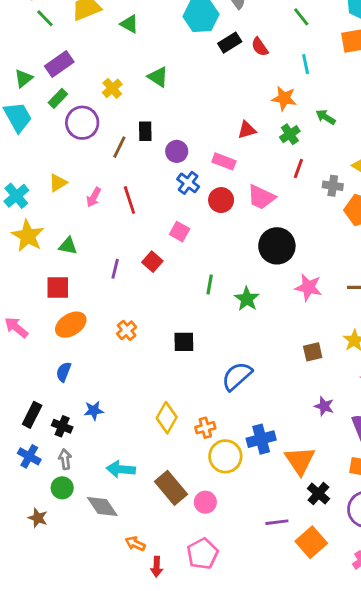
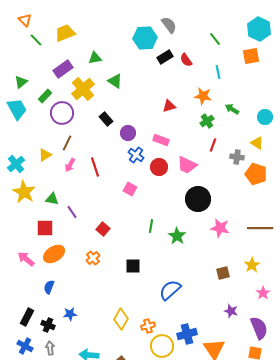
green triangle: (129, 24) -> (95, 58), moved, turned -40
purple rectangle: (59, 64) -> (63, 69), moved
yellow cross: (112, 88) -> (83, 89), size x1.6
red triangle: (247, 130) -> (169, 106), moved
black rectangle: (145, 131) -> (106, 119), turned -40
brown line: (119, 147) -> (67, 143), moved
red square: (152, 262) -> (103, 229), moved
purple line: (115, 269) -> (72, 212), moved, turned -48
pink arrow: (16, 327) -> (26, 259), moved

